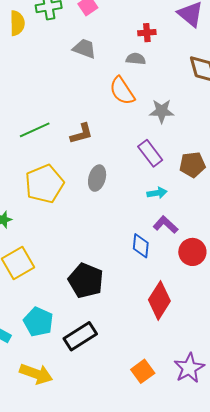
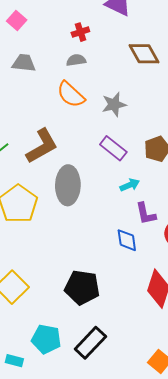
brown L-shape: (82, 134) -> (42, 146), size x1.5
gray ellipse: (97, 178) -> (68, 185), size x1.5
purple L-shape: (166, 225) -> (146, 214), turned -130

